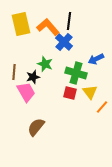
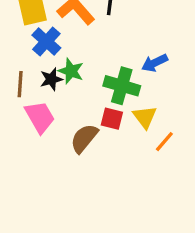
blue cross: (64, 42) -> (46, 42), moved
black star: (33, 77) -> (51, 79), moved
brown semicircle: (36, 127) -> (84, 138), moved

